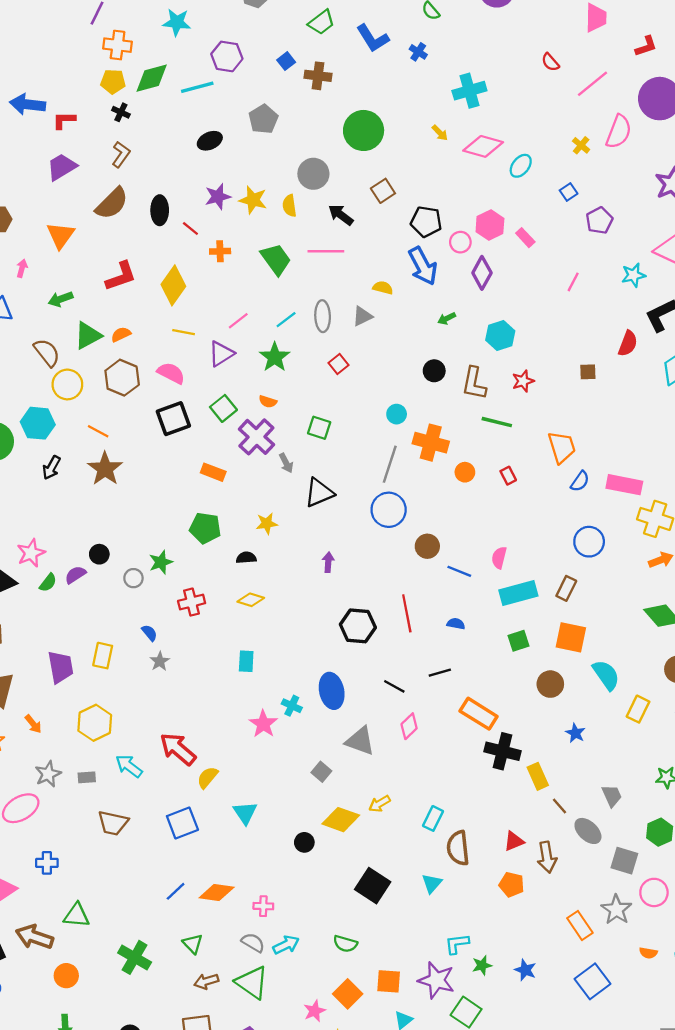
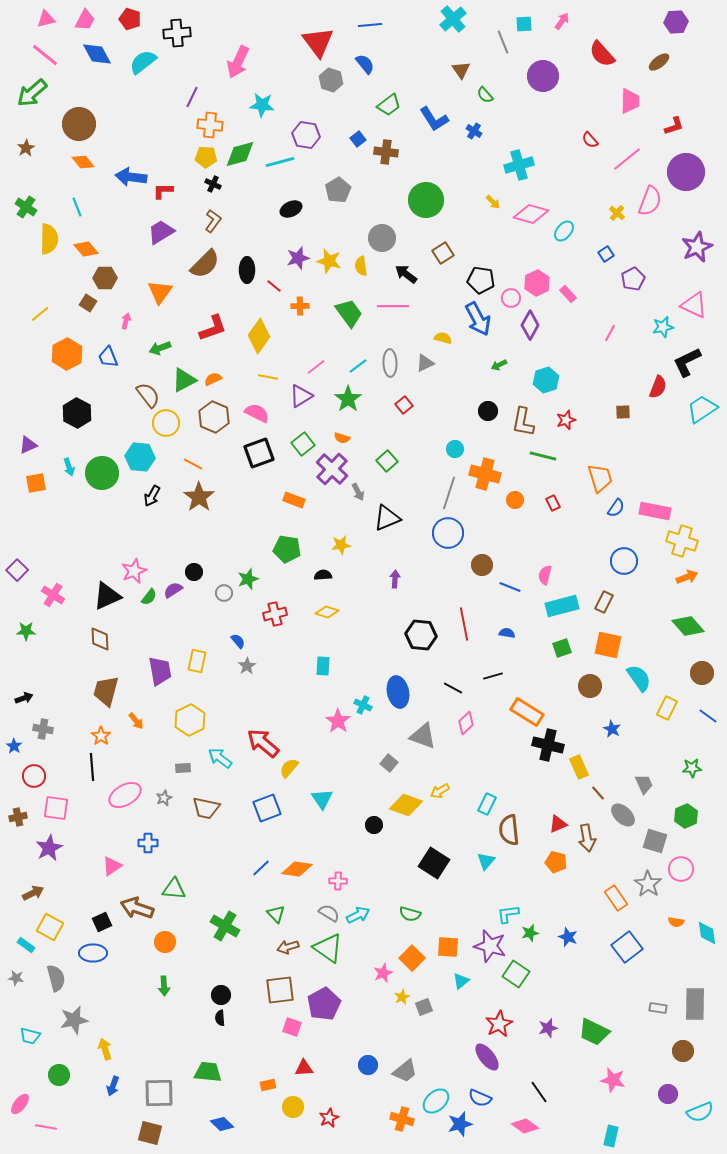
green square: (319, 428) -> (387, 461), turned 30
gray star: (48, 774) -> (164, 798), moved, size x0.7

